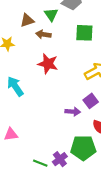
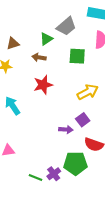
green triangle: (51, 14) -> (46, 39), turned 32
brown triangle: (27, 20) -> (13, 44), moved
red star: (48, 64) -> (43, 85), turned -30

